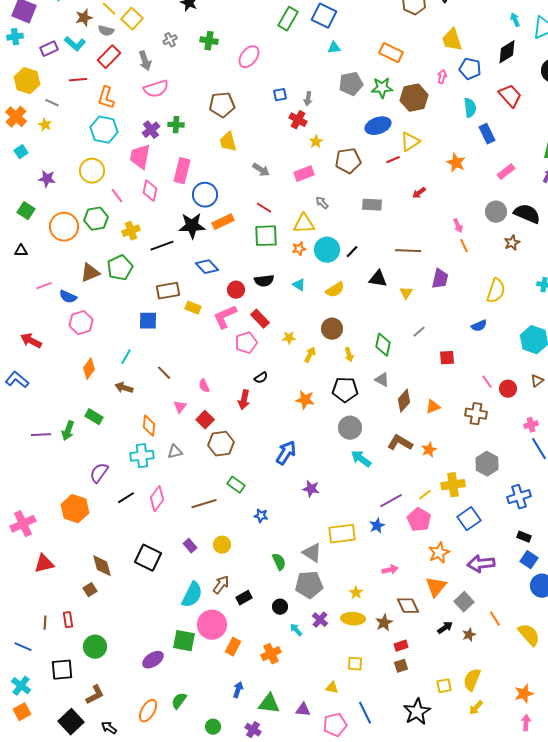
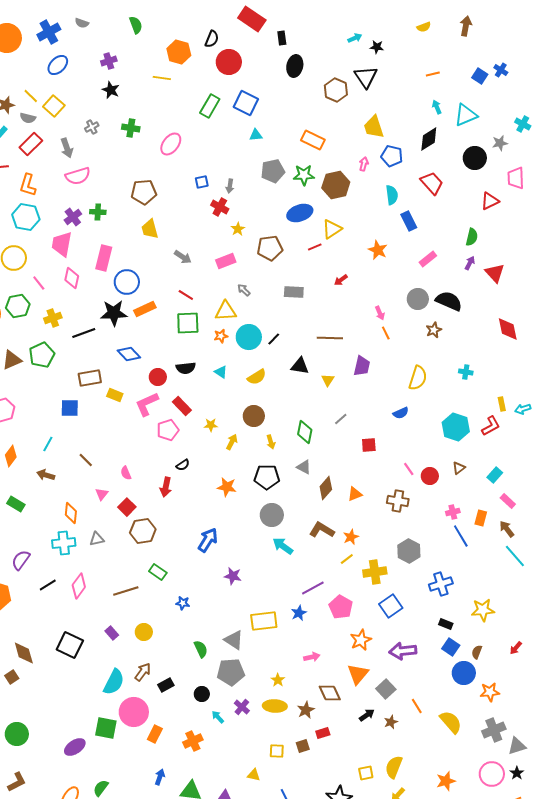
yellow line: (425, 495) -> (347, 559), moved
brown square: (401, 666) -> (303, 746), moved

